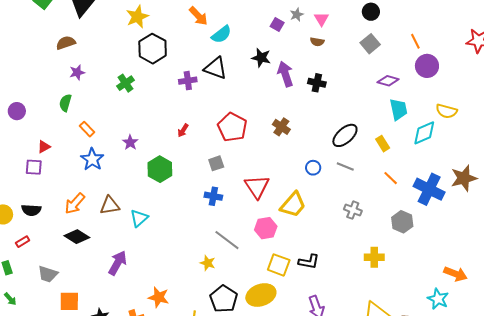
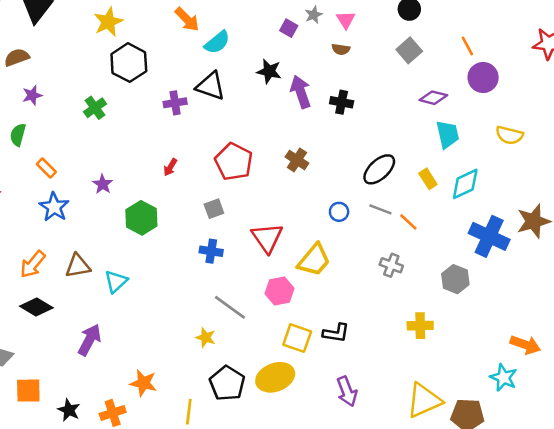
cyan diamond: (424, 133) -> (465, 184), moved
orange line: (391, 178) -> (408, 222), moved

